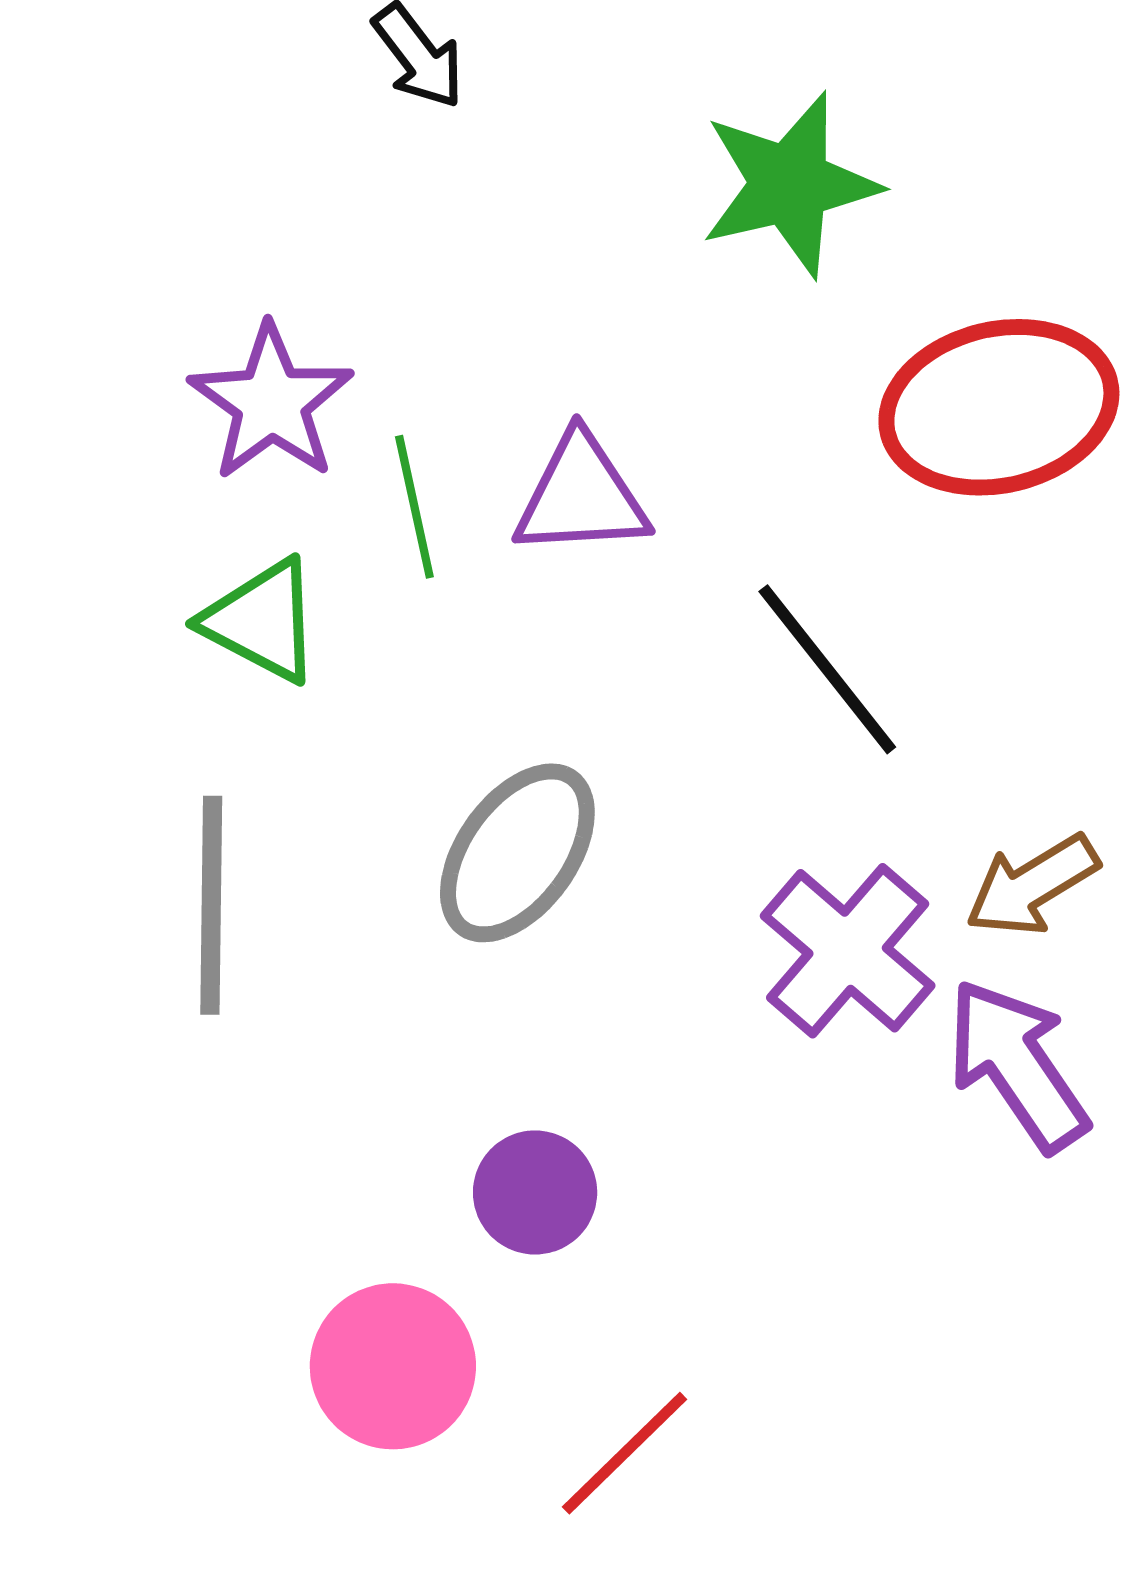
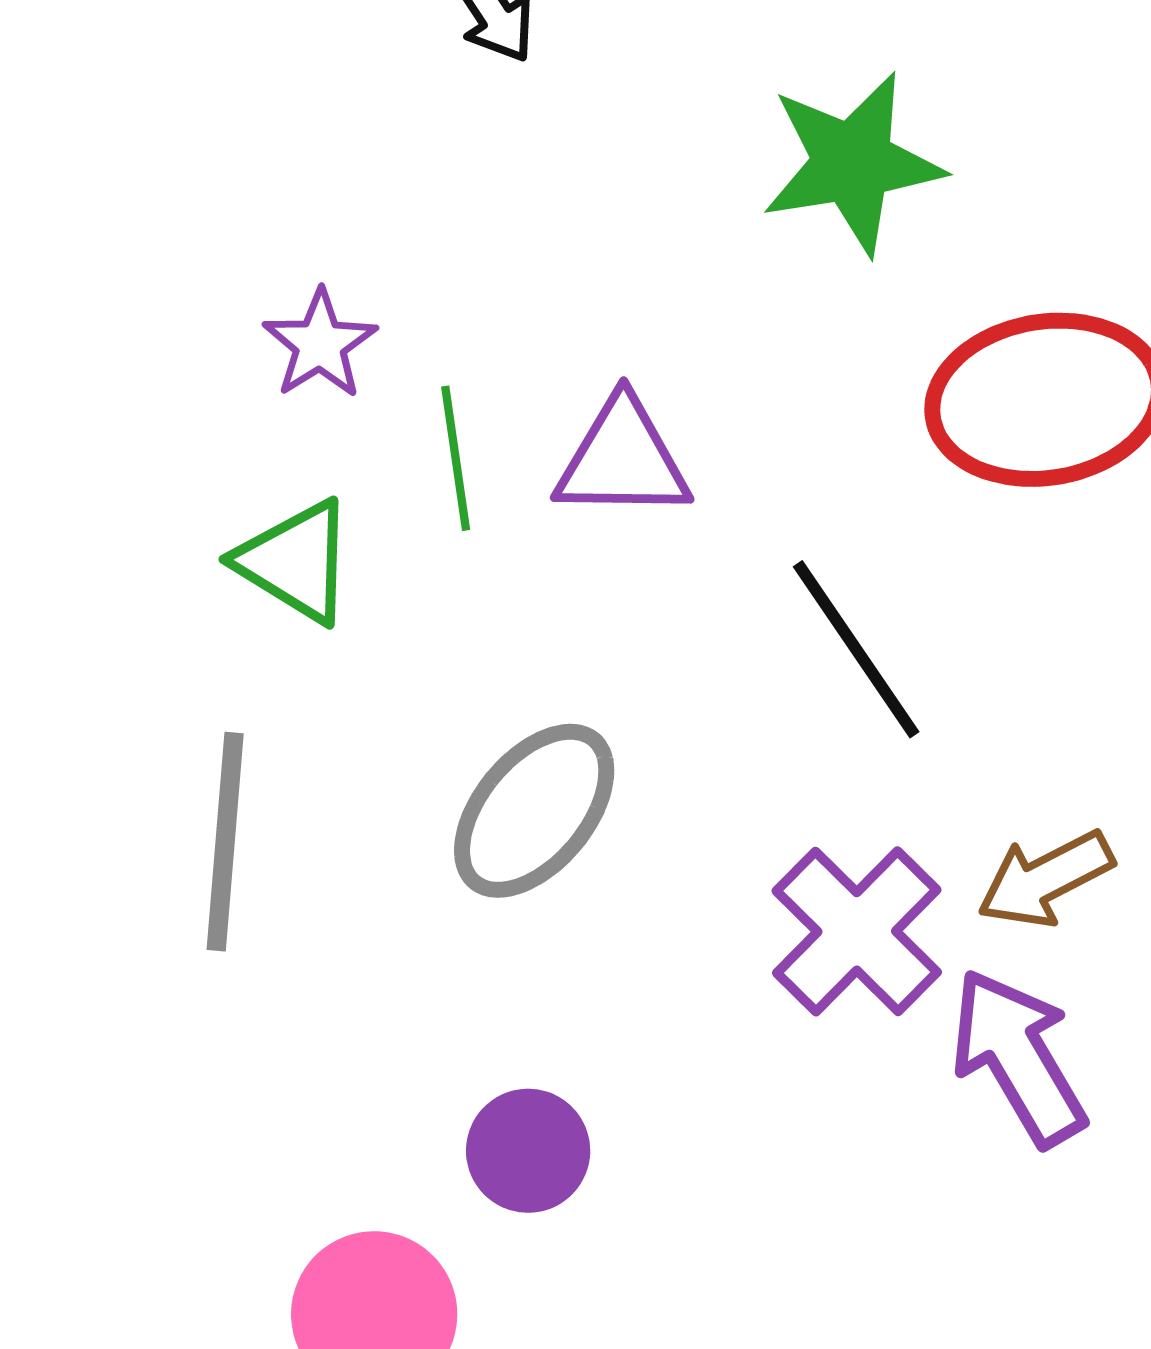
purple star: (271, 402) -> (320, 344), size x0.7

